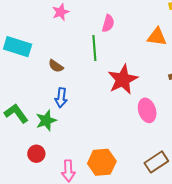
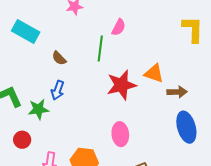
orange triangle: (157, 37) -> (154, 73), moved
pink ellipse: (147, 110) -> (120, 134), moved

